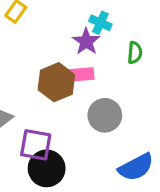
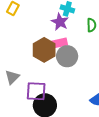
gray circle: (105, 115) -> (67, 56), moved

